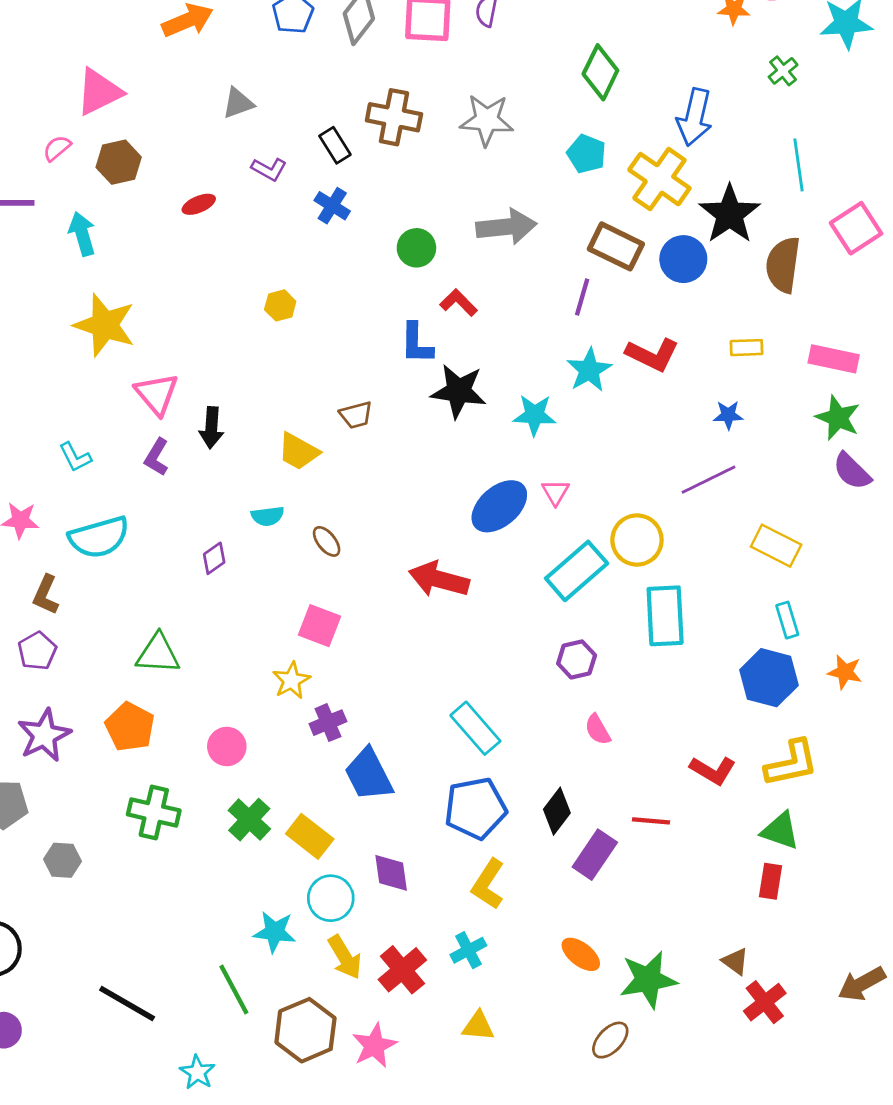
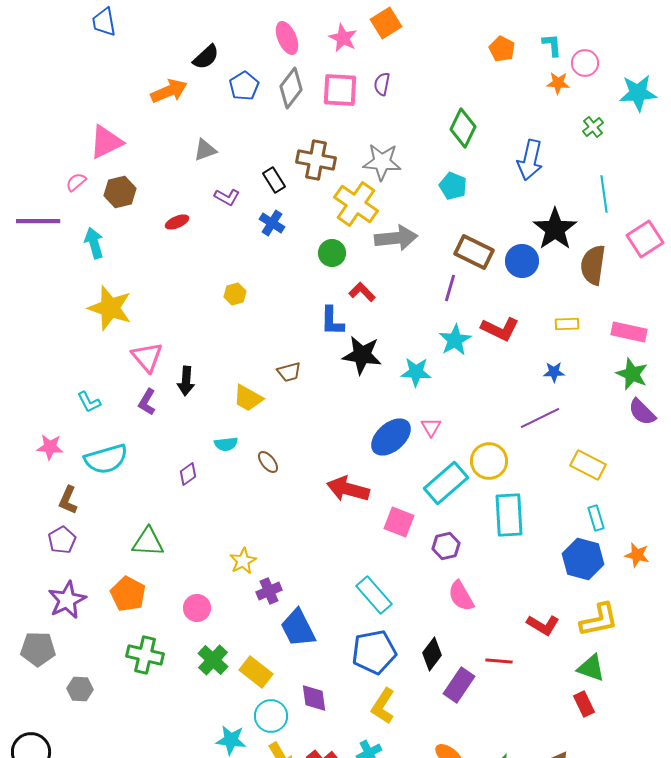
yellow cross: (659, 179) -> (356, 204), moved
pink square: (320, 626) -> (399, 522), moved
pink semicircle: (598, 730) -> (461, 596), size x1.4
red rectangle: (770, 881) -> (584, 704), turned -35

